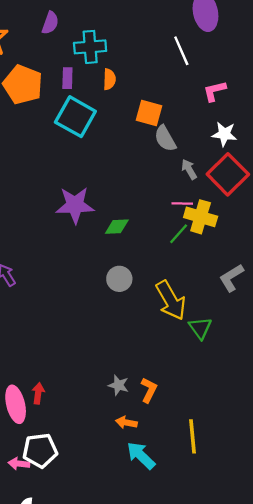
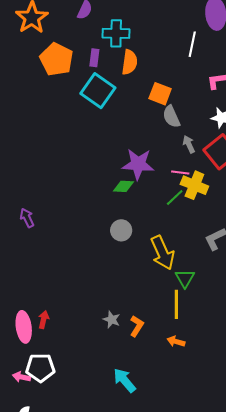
white line: (181, 51) -> (192, 44), turned 30
orange semicircle: (109, 79) -> (130, 62), size x1.4
purple star: (75, 205) -> (138, 164), moved
orange arrow: (126, 423) -> (176, 341), moved
yellow line: (192, 436) -> (176, 304), moved

